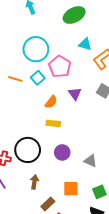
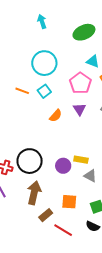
pink pentagon: (60, 67) -> (80, 83), moved
yellow rectangle: (53, 123) -> (81, 160), moved
brown arrow: (34, 182) -> (34, 193), size x1.6

